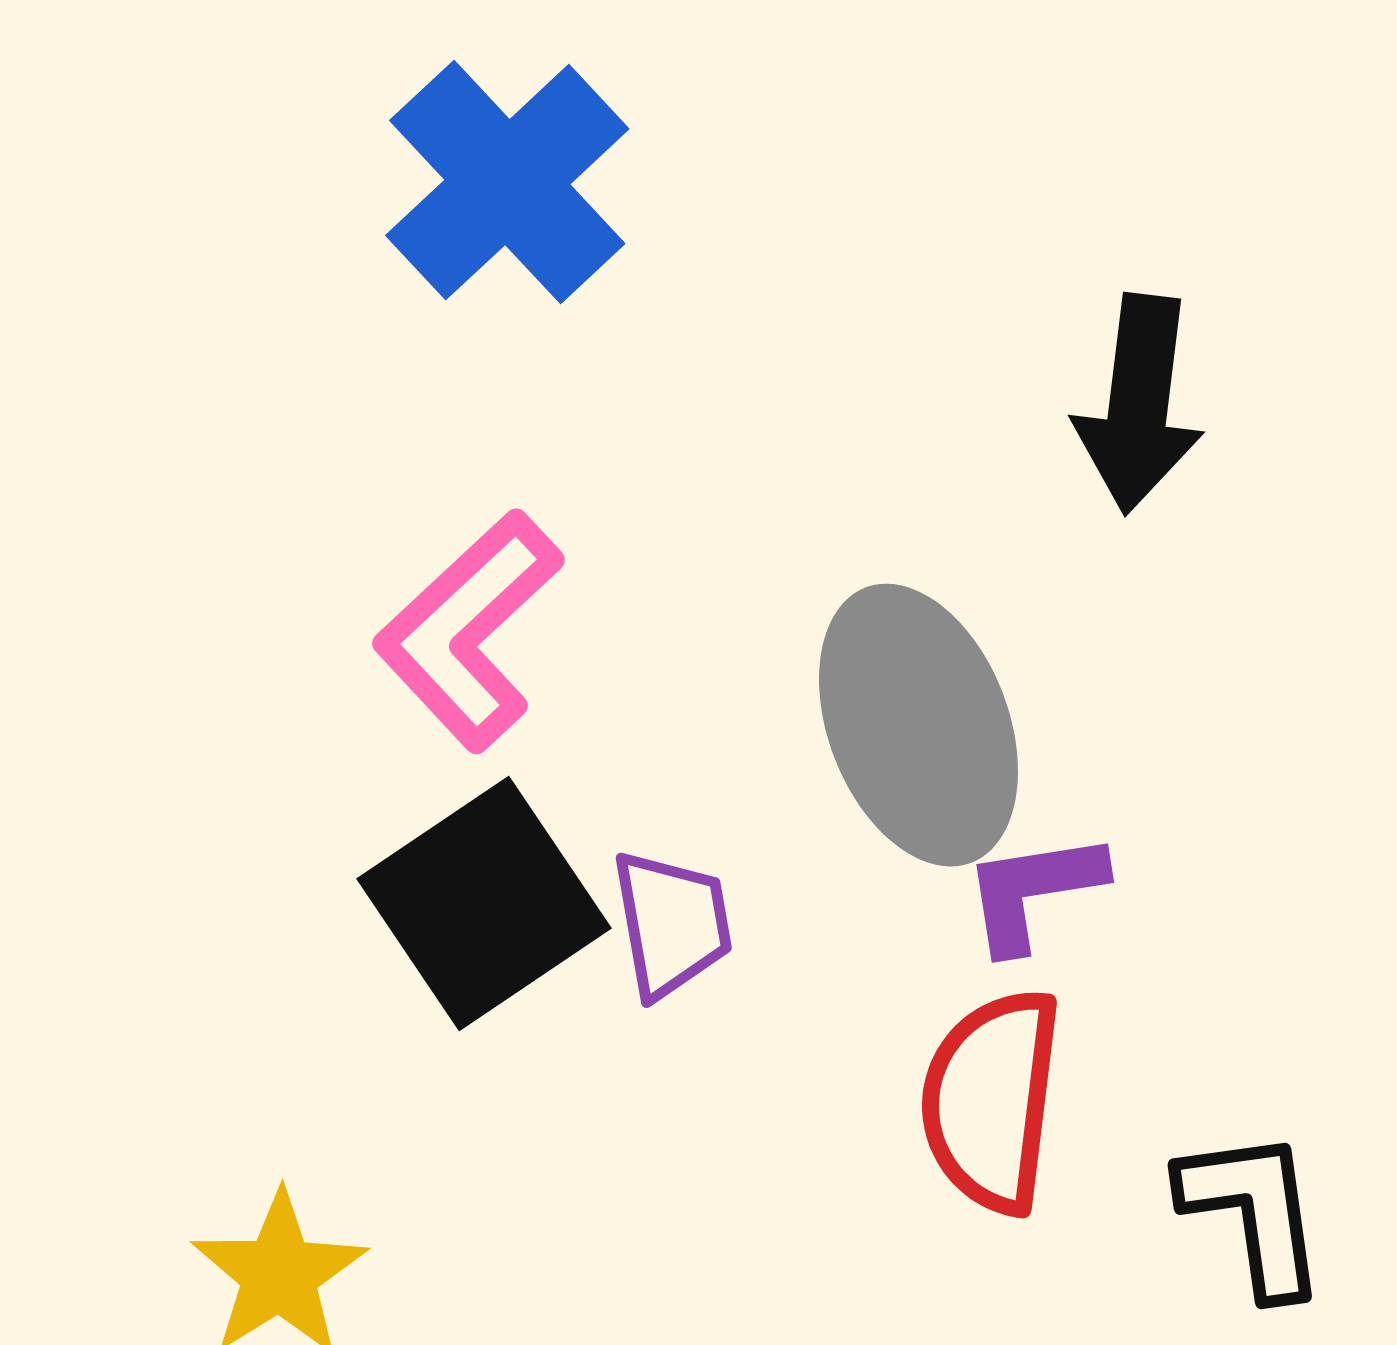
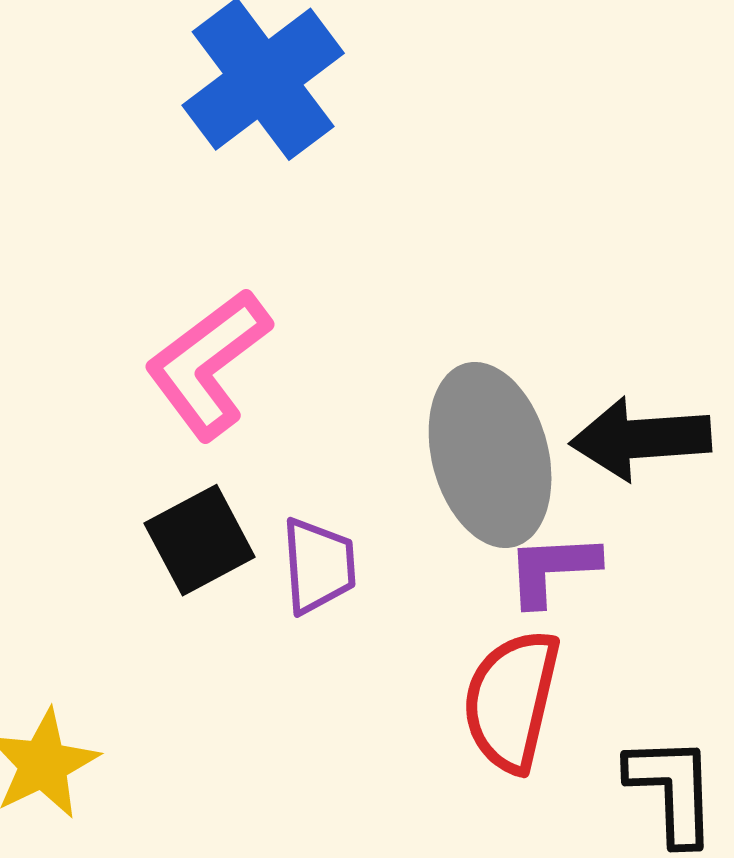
black arrow: (1139, 404) -> (641, 439), moved, turned 73
black square: (484, 904) -> (200, 540), size x0.7

